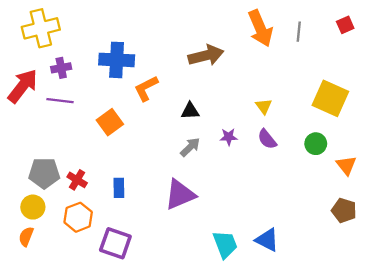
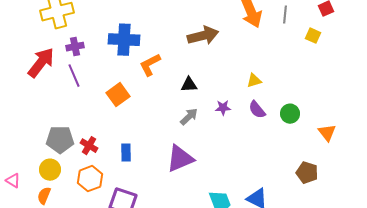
yellow square: (330, 98) -> (313, 36), moved, size x0.5
purple line: (60, 101) -> (74, 76), turned 60
yellow triangle: (264, 106) -> (254, 81), turned 49
green circle: (316, 144) -> (290, 114), moved
brown pentagon: (344, 210) -> (307, 173), moved

